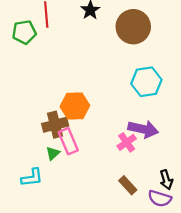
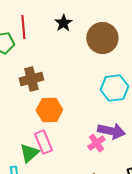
brown cross: (55, 125) -> (31, 79), moved
green triangle: (53, 153) -> (29, 153), size x1.5

